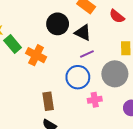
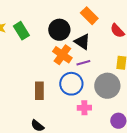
green rectangle: (13, 44) -> (21, 31), moved
orange cross: (36, 55) -> (62, 55), moved
brown rectangle: (48, 101) -> (39, 91), moved

